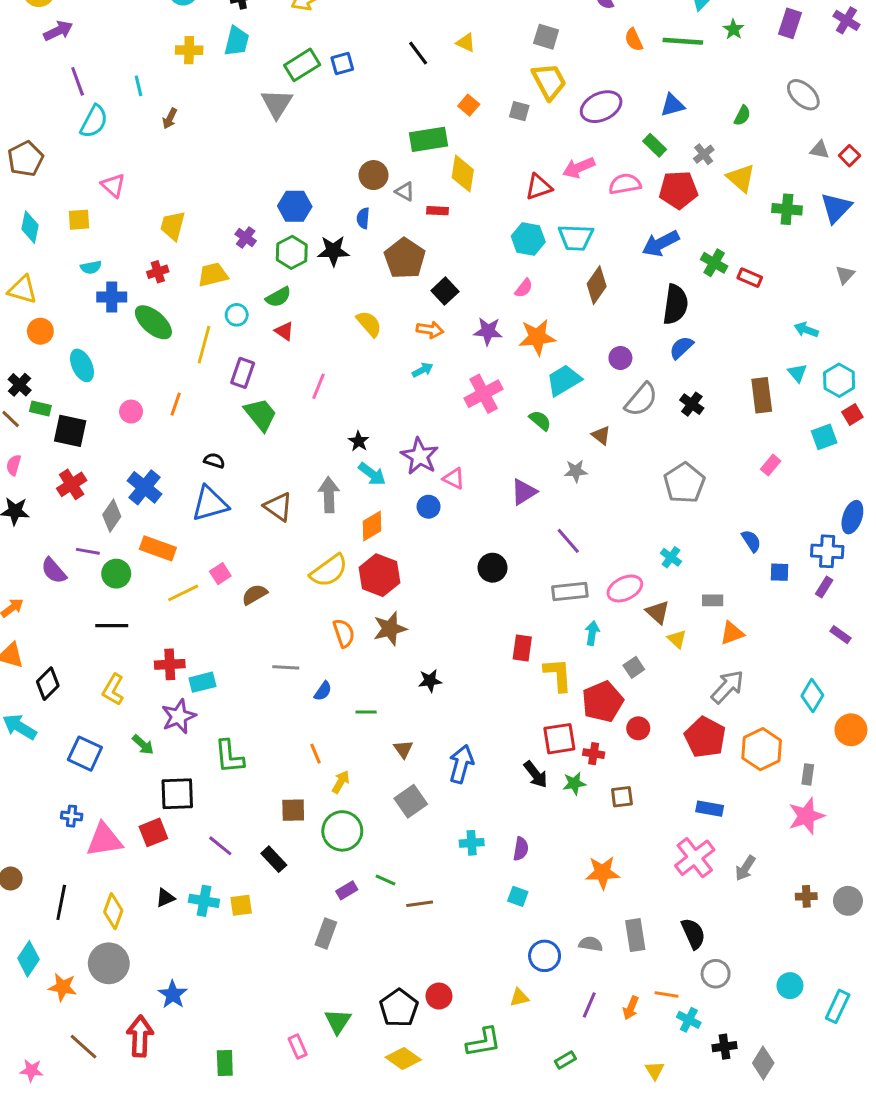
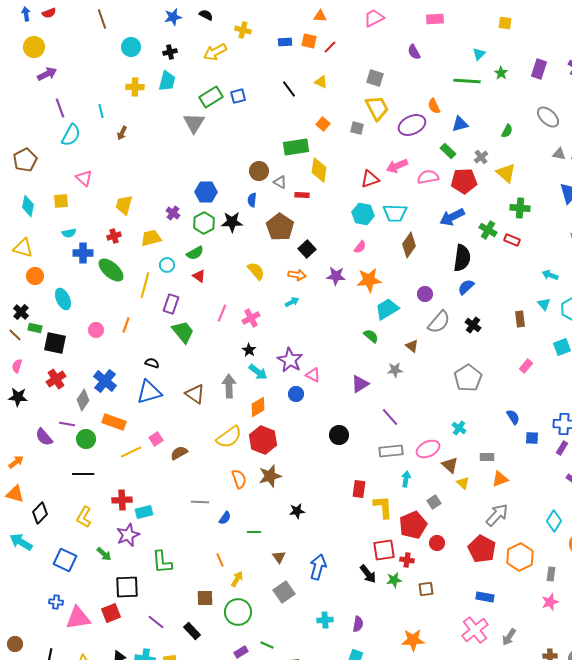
orange semicircle: (634, 40) -> (434, 106), moved
green cross: (787, 209) -> (520, 208), moved
pink cross: (484, 394) -> (251, 318), moved, size x0.7
brown rectangle: (762, 395) -> (520, 319), size x0.7
pink star: (806, 816) -> (550, 602), size x0.7

